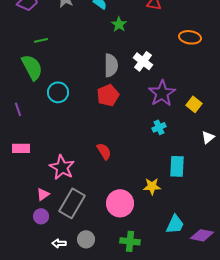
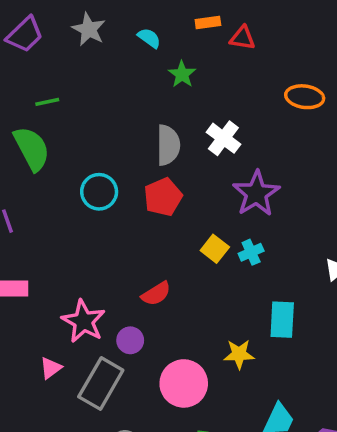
cyan circle: (58, 92) -> (99, 192), moved
yellow square: (194, 104) -> (215, 249), moved
red semicircle: (104, 151) -> (156, 294), turned 90
purple circle: (41, 216) -> (130, 340), moved

